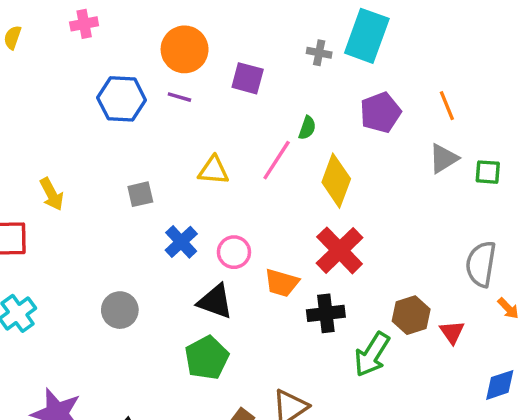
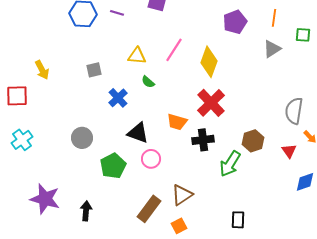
orange line: (447, 106) -> (274, 18), turned 30
green semicircle: (307, 128) -> (148, 82), moved, turned 112
green square: (488, 172) -> (303, 35), moved
pink circle: (234, 252) -> (151, 159), moved
red triangle: (452, 332) -> (289, 151), moved
green pentagon: (207, 358) -> (113, 166), moved

